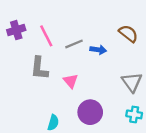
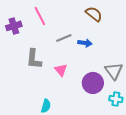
brown semicircle: (128, 34) -> (94, 14), moved
pink line: (46, 36) -> (40, 16), moved
purple circle: (90, 112) -> (93, 83), moved

